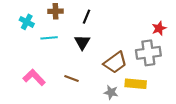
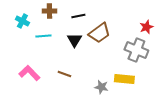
black line: (86, 17) -> (78, 16), turned 56
gray cross: (148, 53) -> (136, 50), turned 30
brown trapezoid: (115, 62) -> (99, 33), moved

